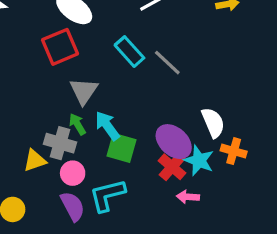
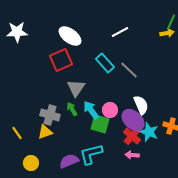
white semicircle: (213, 123) -> (141, 105), moved
gray cross: (60, 143) -> (50, 115), moved
pink circle: (73, 173) -> (110, 110), moved
pink arrow: (188, 197) -> (132, 155), moved
purple semicircle: (73, 206) -> (69, 161), turned -84

